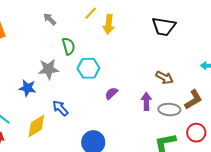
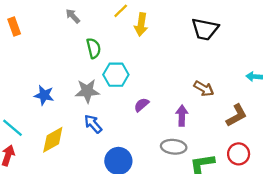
gray star: (48, 69) -> (87, 91), moved
blue arrow: (60, 108) -> (93, 124), moved
gray ellipse: (169, 110) -> (174, 147), moved

